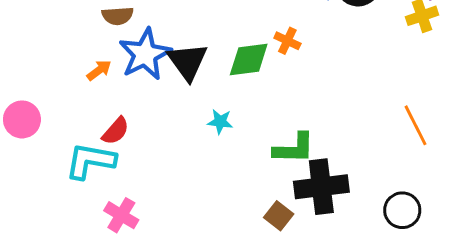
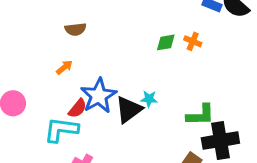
blue star: (145, 54) -> (99, 96), moved
green diamond: (249, 59) -> (166, 42), moved, size x0.7
black triangle: (188, 62) -> (129, 109), moved, turned 32

